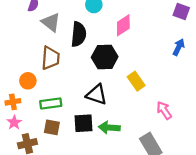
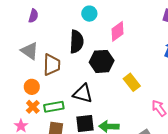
gray triangle: (51, 22) -> (30, 51), moved
black triangle: (97, 95) -> (83, 94), moved
orange cross: (13, 102) -> (33, 107), moved, turned -32

